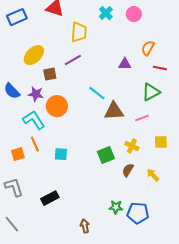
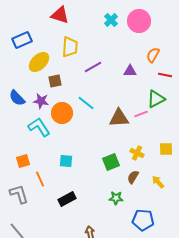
pink circle: (134, 14) -> (139, 21), size x1.5
blue rectangle: (17, 17) -> (22, 40), moved
yellow trapezoid: (79, 32) -> (70, 47), moved
purple line: (73, 60) -> (93, 67), moved
cyan line: (97, 93) -> (86, 103), moved
pink line: (142, 118) -> (141, 114), moved
orange line: (35, 144) -> (40, 179), moved
black rectangle: (50, 198) -> (67, 199), moved
green star: (116, 207) -> (116, 198), moved

